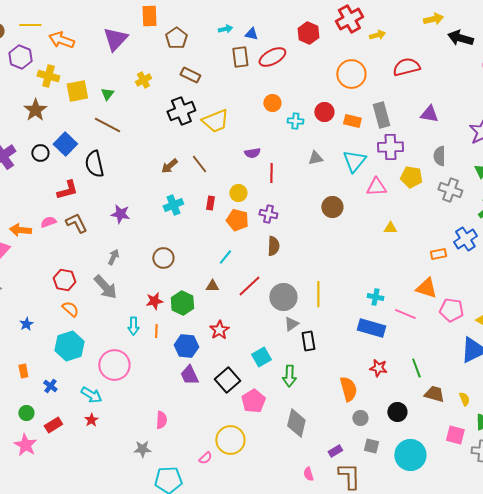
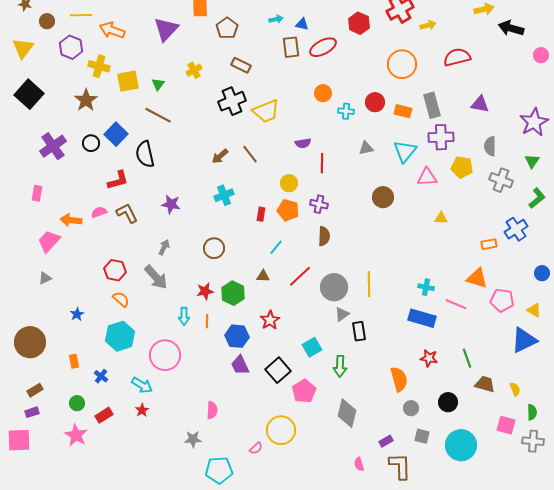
red rectangle: (210, 203) -> (261, 214), moved

